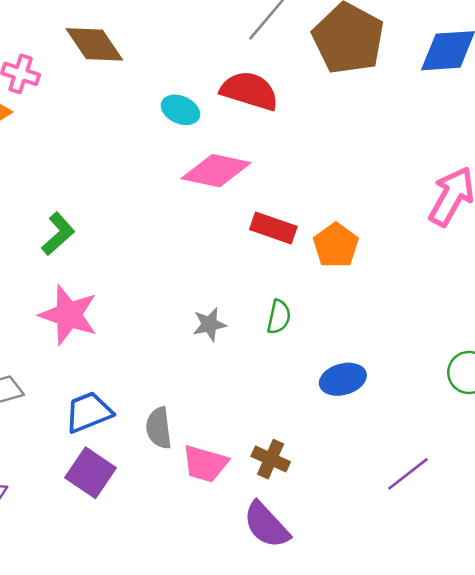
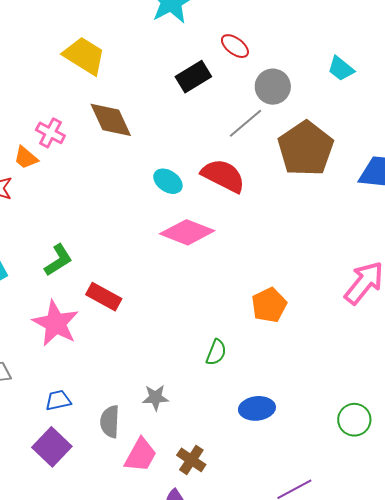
red rectangle: (273, 228) -> (104, 297), moved
gray star: (209, 324) -> (155, 398), moved
blue trapezoid: (89, 412) -> (58, 400), size x0.7
pink trapezoid: (205, 464) -> (141, 455), turned -87

